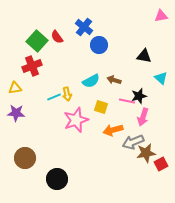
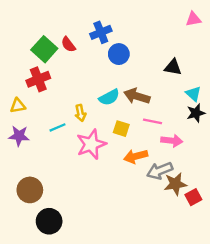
blue cross: (84, 27) -> (101, 32), turned 30
brown arrow: (114, 80) -> (137, 96), size x1.5
black star: (139, 96) -> (196, 113), moved
cyan line: (54, 97) -> (57, 127), moved
pink arrow: (143, 117) -> (172, 141), turned -102
black circle: (57, 179) -> (49, 221), moved

